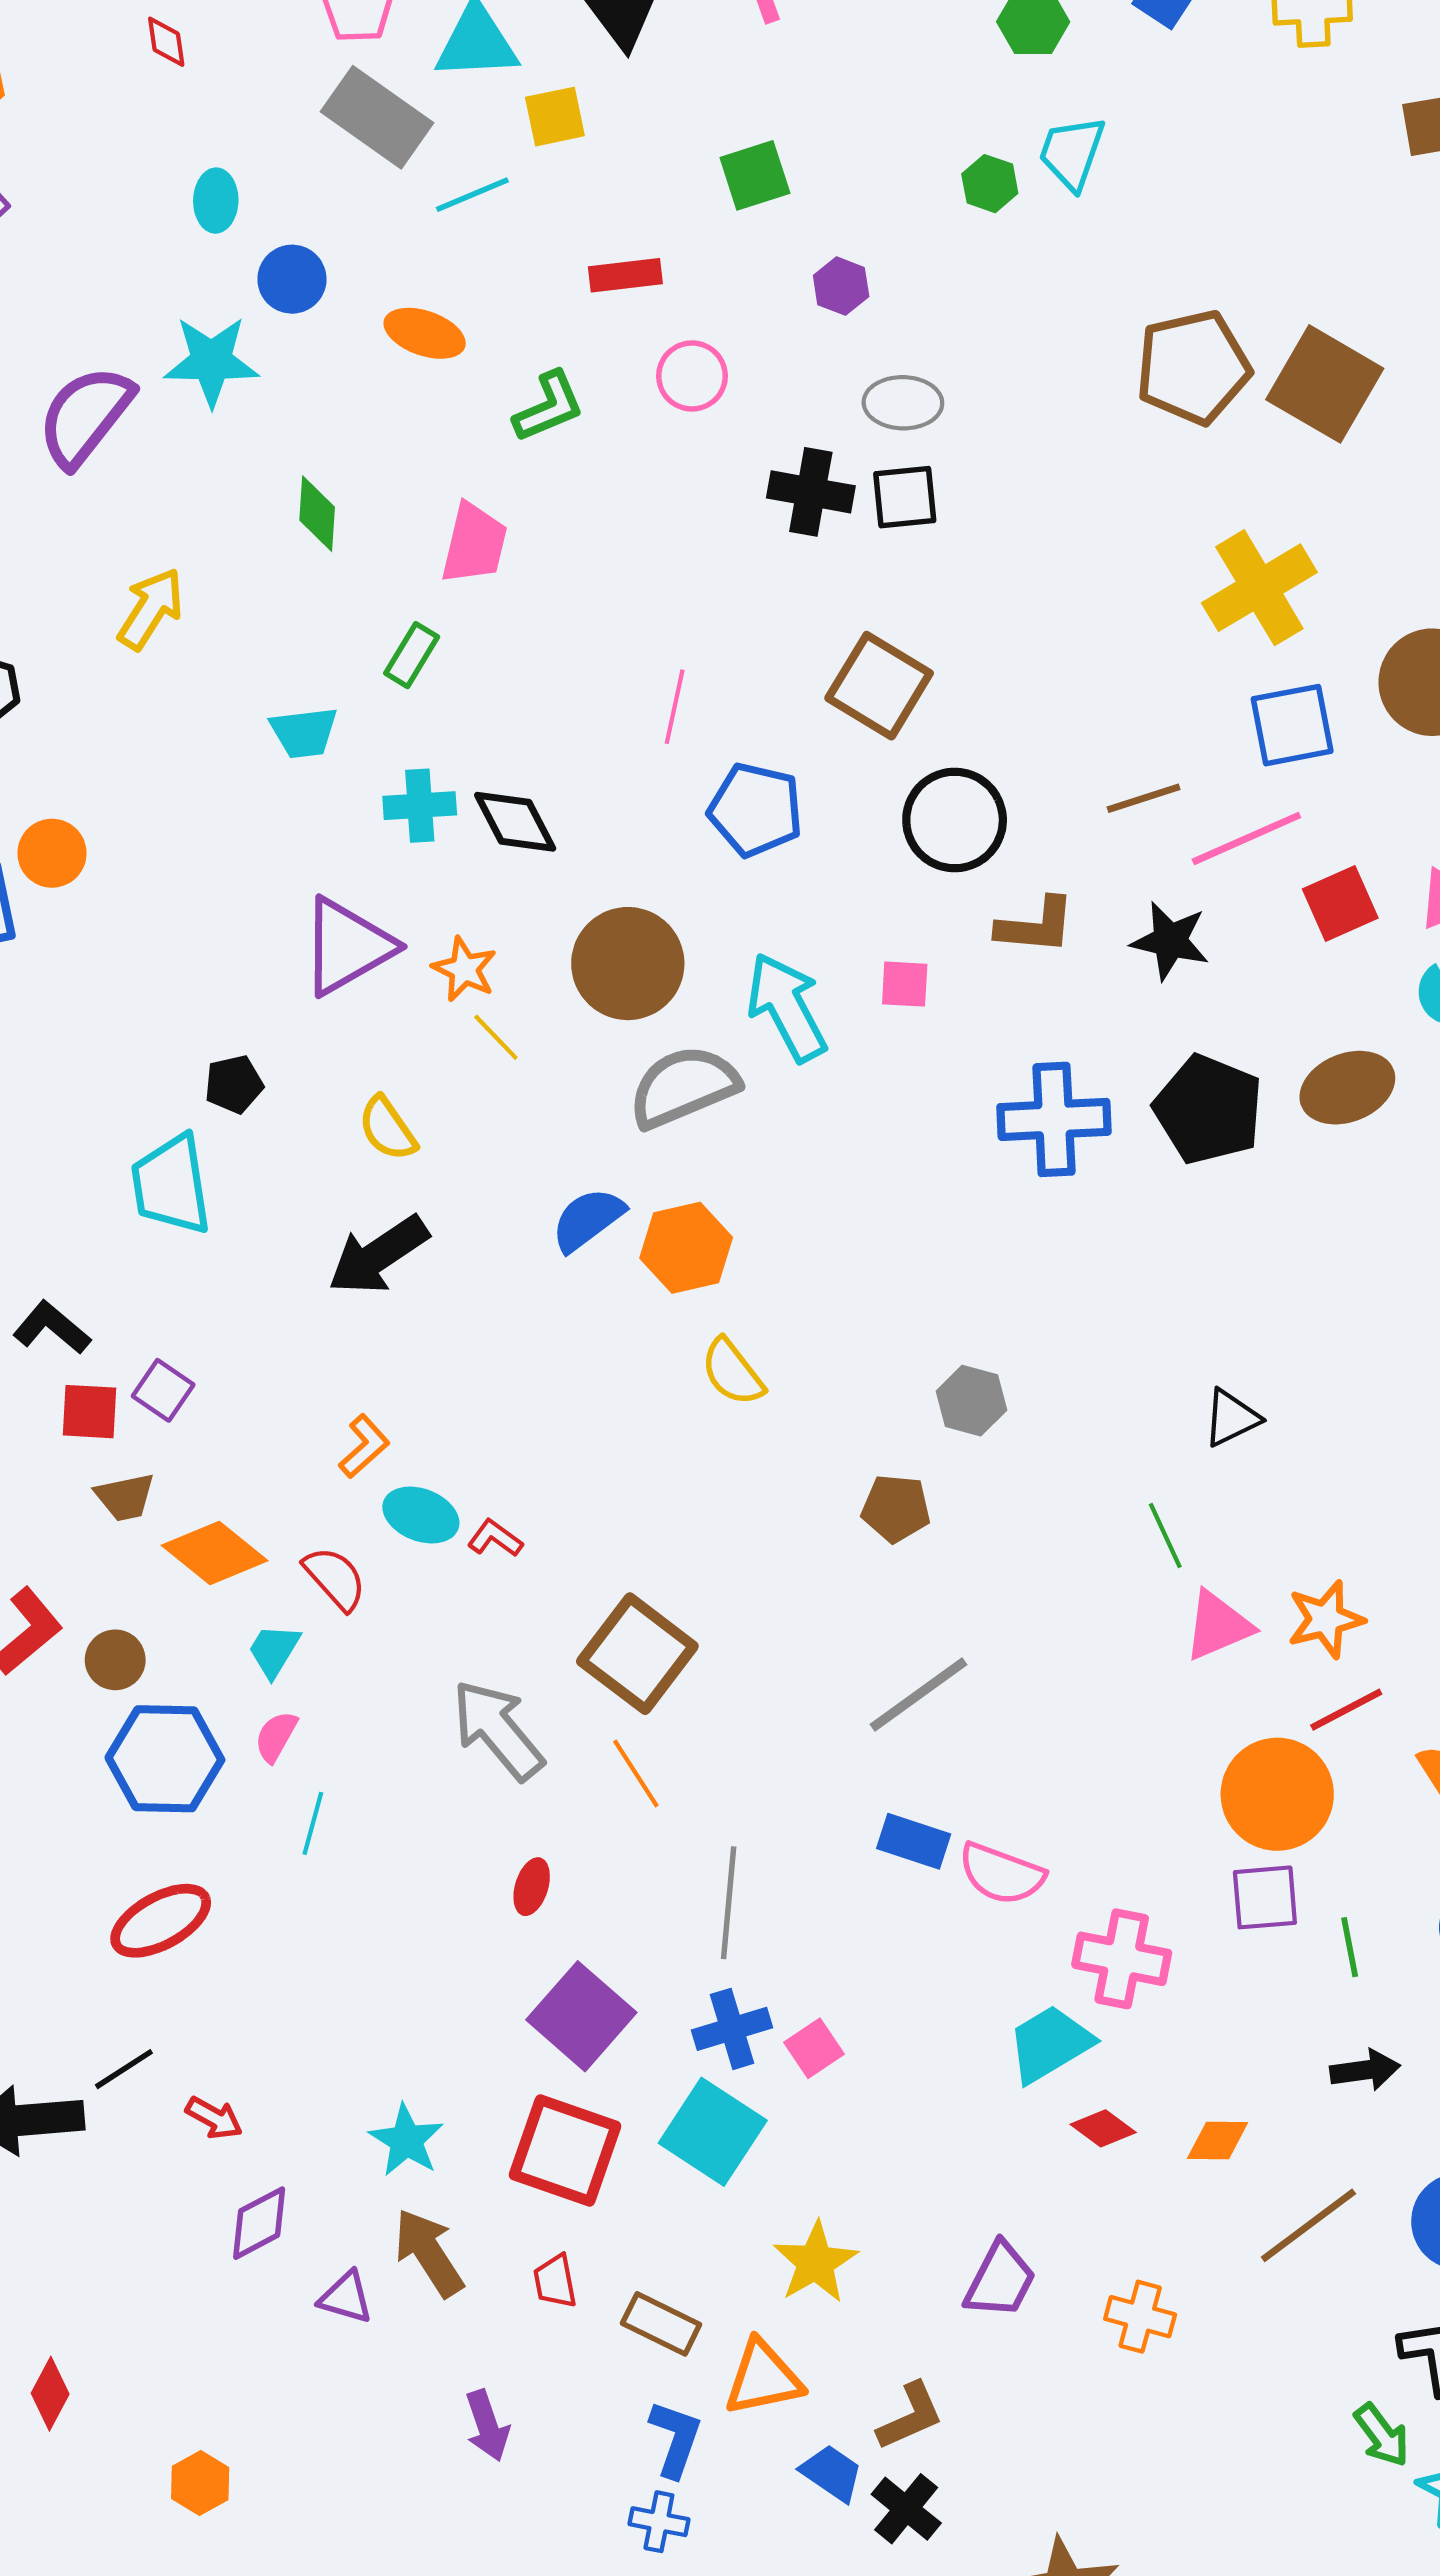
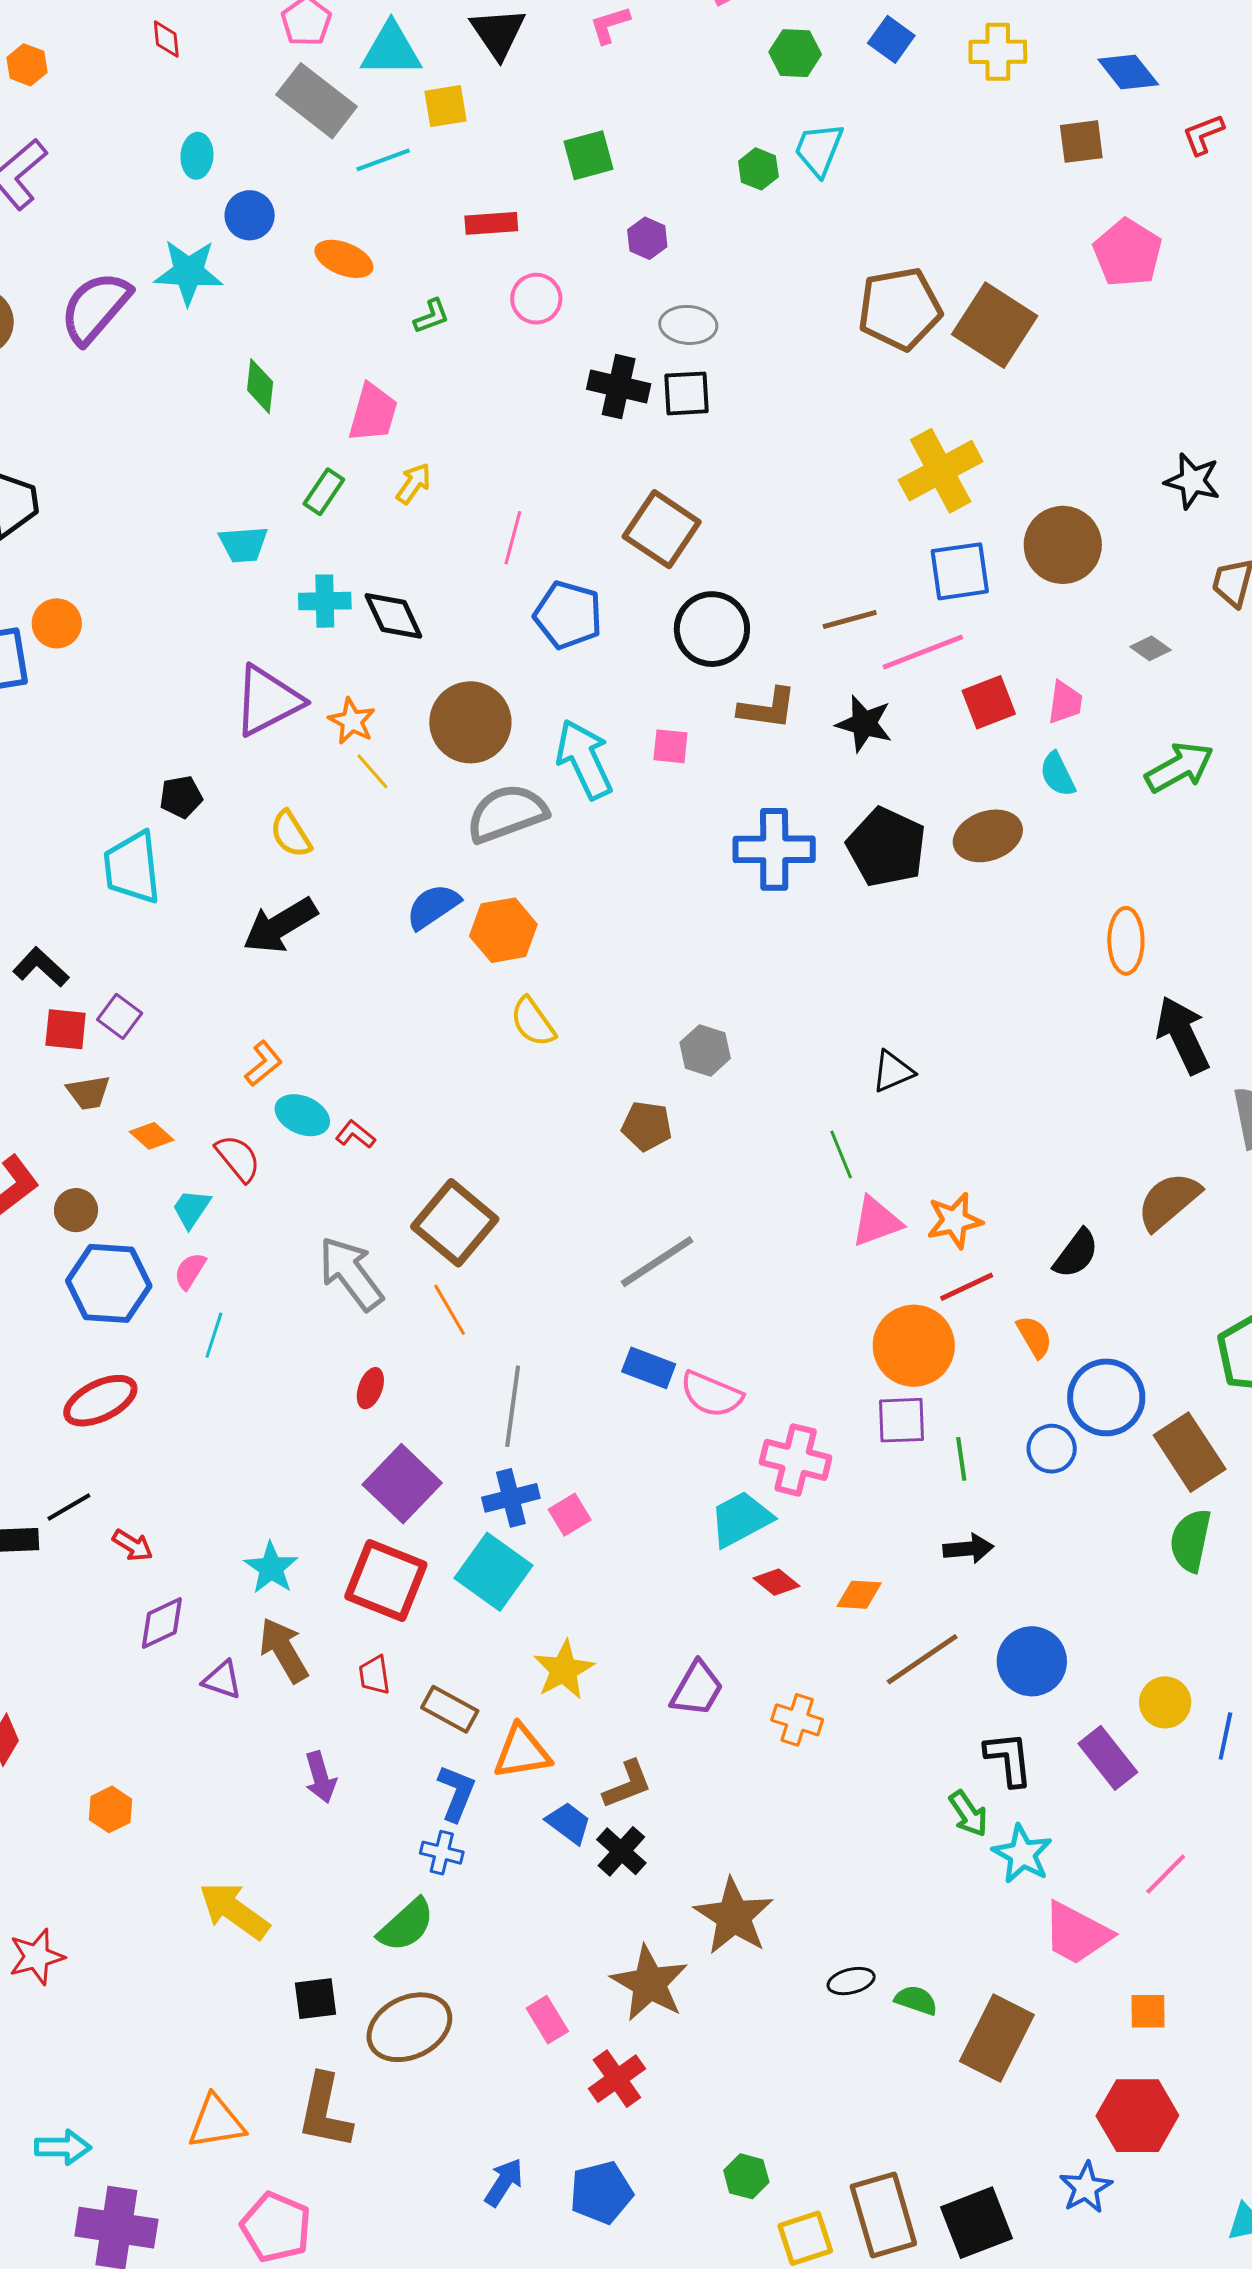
green L-shape: (549, 407) -> (431, 316), size x0.7
yellow arrow: (151, 609) -> (414, 484), moved, size x0.7
orange diamond: (215, 1553) -> (152, 1136), size x0.6

